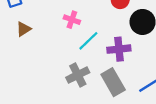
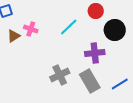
pink cross: (72, 20) -> (31, 29), moved
cyan line: (88, 41) -> (69, 27), moved

